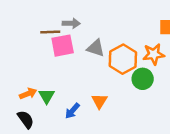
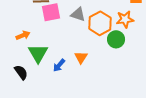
orange arrow: (28, 94) -> (23, 35), moved
green triangle: (47, 96) -> (38, 53), size x1.5

